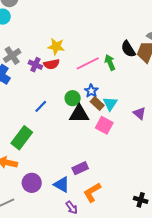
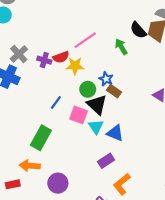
yellow star: (56, 47) -> (75, 66), moved
pink line: (88, 63) -> (85, 40), moved
cyan triangle: (110, 104) -> (96, 127), moved
black triangle: (79, 114) -> (97, 105), turned 50
pink square: (104, 125) -> (79, 115), moved
blue triangle: (62, 185) -> (115, 133), moved

